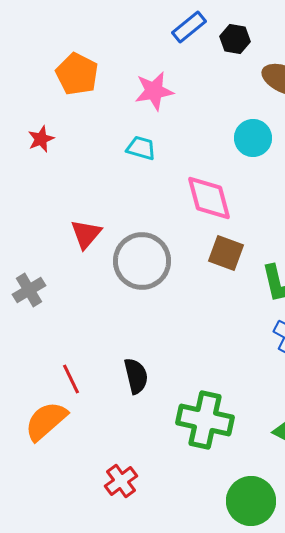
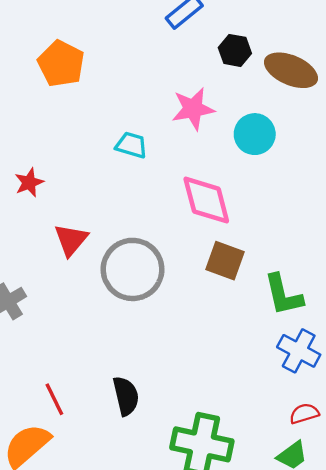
black hexagon: (235, 39) -> (235, 50), moved
pink star: (154, 91) -> (193, 109), moved
red star: (41, 139) -> (29, 183), moved

